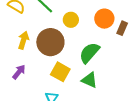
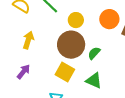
brown circle: (50, 42) -> (71, 45), moved
green semicircle: (89, 53) -> (94, 53), size x0.6

